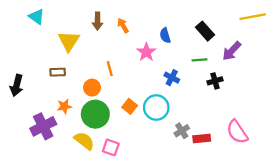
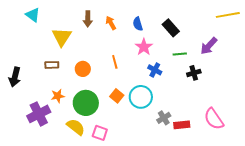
black rectangle: (205, 31) -> (171, 28), moved
blue semicircle: (165, 35) -> (138, 24), moved
pink star: (146, 52) -> (144, 47), moved
orange line: (110, 69) -> (115, 62), moved
orange circle: (92, 88) -> (83, 69), moved

